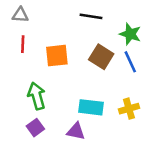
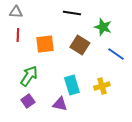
blue line: (130, 62) -> (116, 54), moved, turned -30
green arrow: (37, 96) -> (29, 76), turned 50
cyan rectangle: (91, 107) -> (72, 85), turned 66

